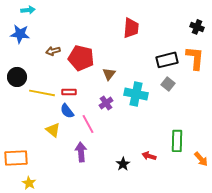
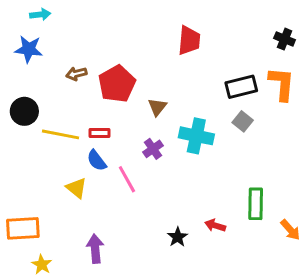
red pentagon: (81, 58) -> (117, 84), turned 30
purple arrow: (81, 152) -> (95, 249), moved

